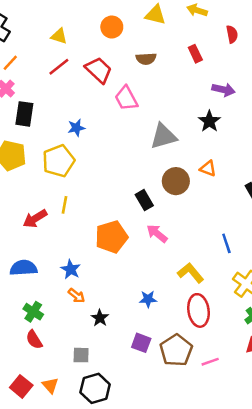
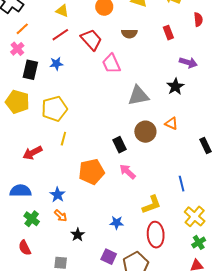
blue star: (76, 128) -> (56, 64), moved
yellow line: (64, 205) -> (63, 139), moved
yellow L-shape: (191, 273) -> (152, 205), turned 105
green cross: (33, 312) -> (32, 219), moved

